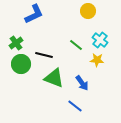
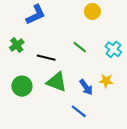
cyan cross: (100, 40) -> (113, 49), moved
yellow star: (97, 60) -> (106, 81), moved
green circle: (21, 64) -> (22, 86), moved

